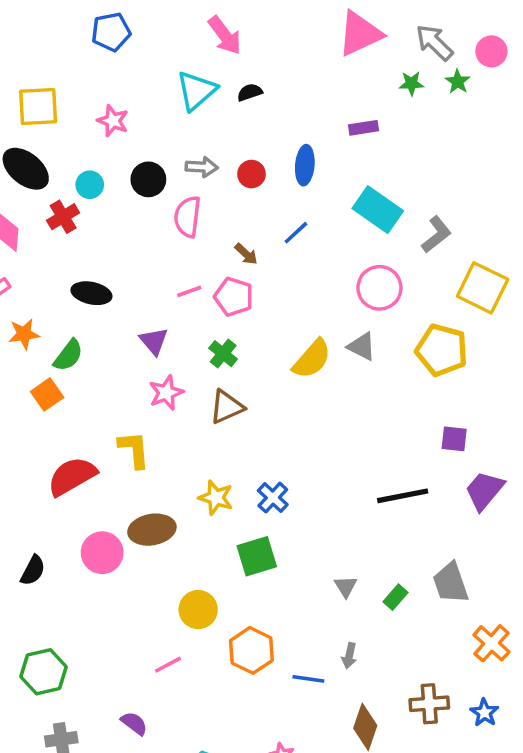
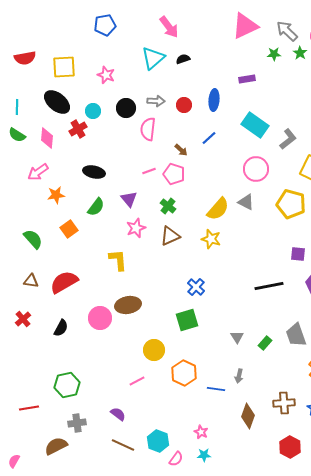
green semicircle: (68, 355) -> (96, 207), moved
red semicircle: (72, 476) -> (64, 282), moved
yellow star: (216, 498) -> (211, 239), moved

